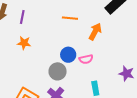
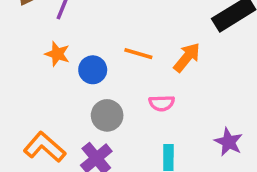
orange line: (70, 18) -> (138, 54), moved
blue circle: (68, 55) -> (93, 70), moved

